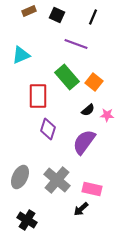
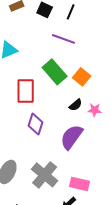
black line: (93, 17) -> (71, 12), moved

